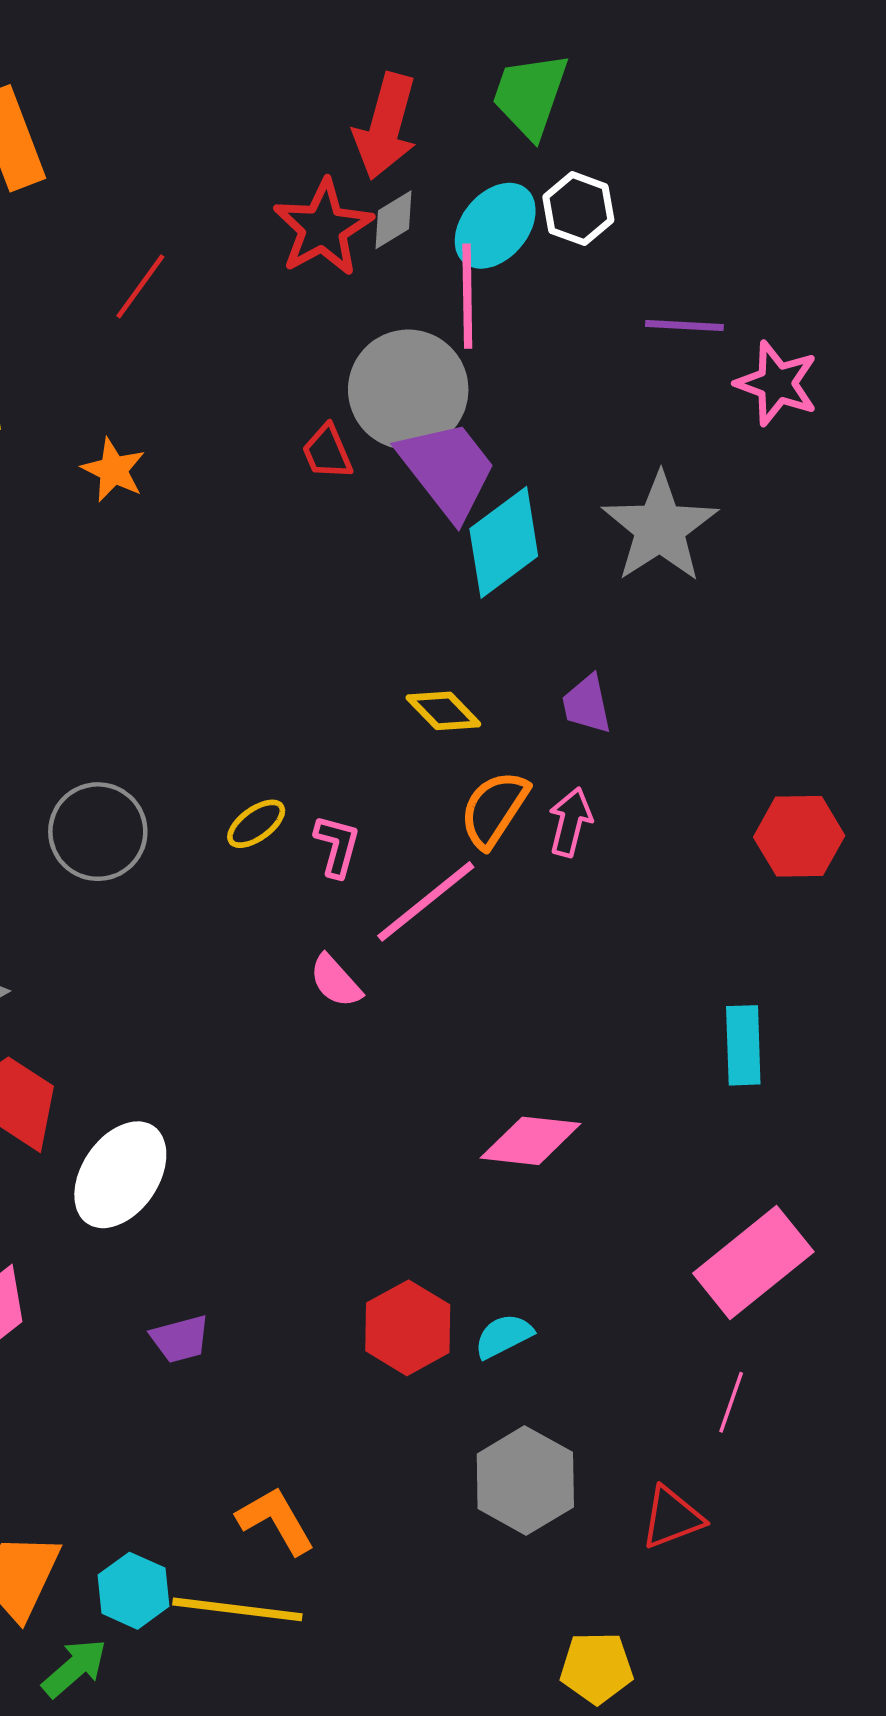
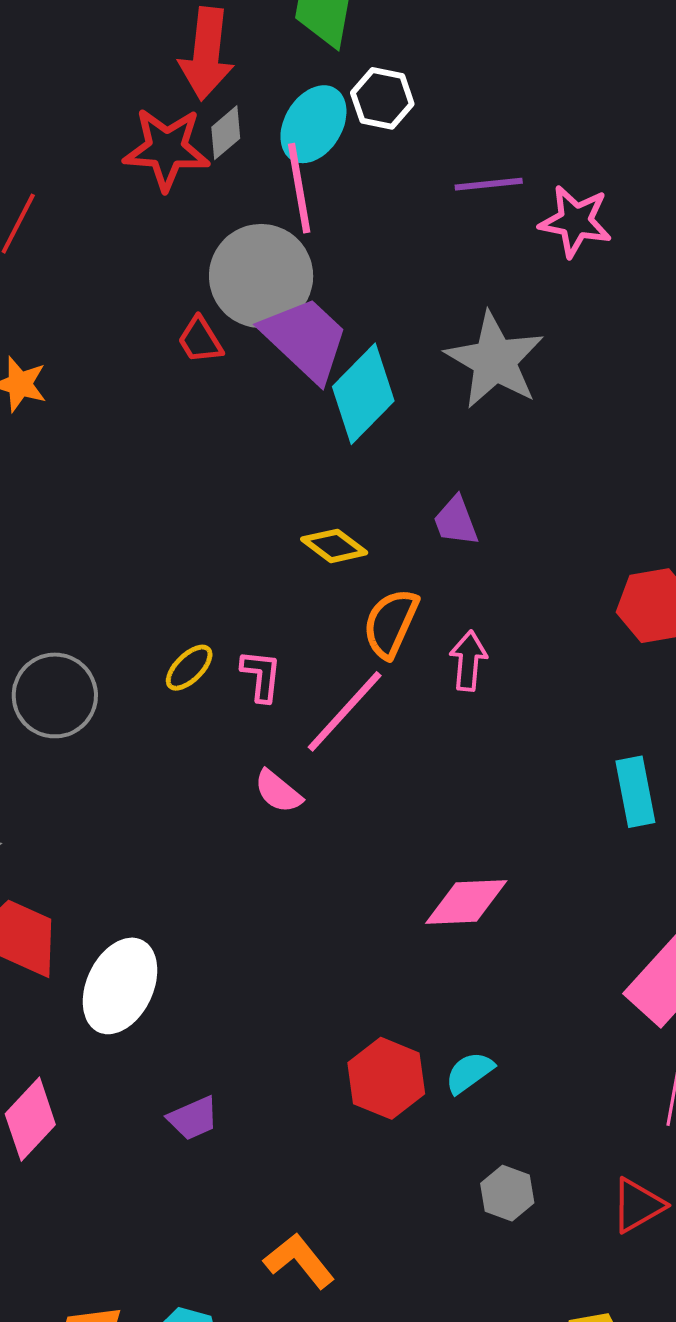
red star: (323, 228) -> (167, 149), turned -30
pink arrow: (570, 822) -> (468, 661), moved
gray hexagon: (525, 1480) -> (507, 1193), size x0.6

